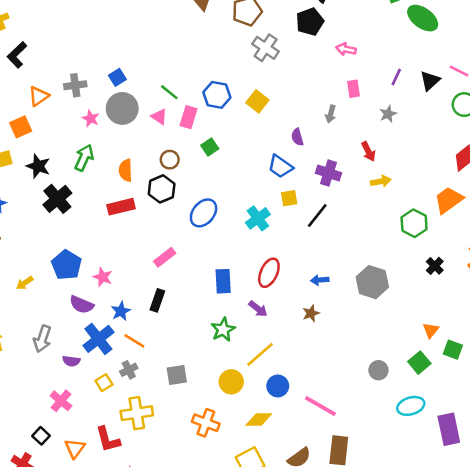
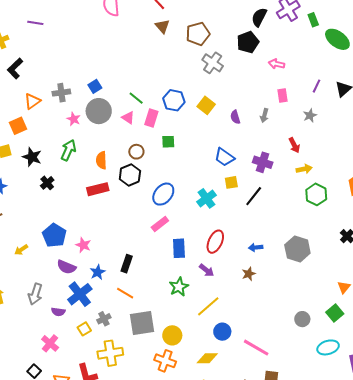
purple semicircle: (297, 137) -> (235, 117), moved
green square: (210, 147) -> (168, 142), turned 32
black cross: (57, 199) -> (47, 183), size x0.6
green hexagon: (414, 223) -> (316, 194), moved
pink rectangle: (165, 257) -> (160, 224), moved
orange line: (134, 341) -> (125, 293), moved
gray square: (177, 375) -> (142, 323), size x1.5
yellow circle: (231, 382) -> (172, 335), moved

